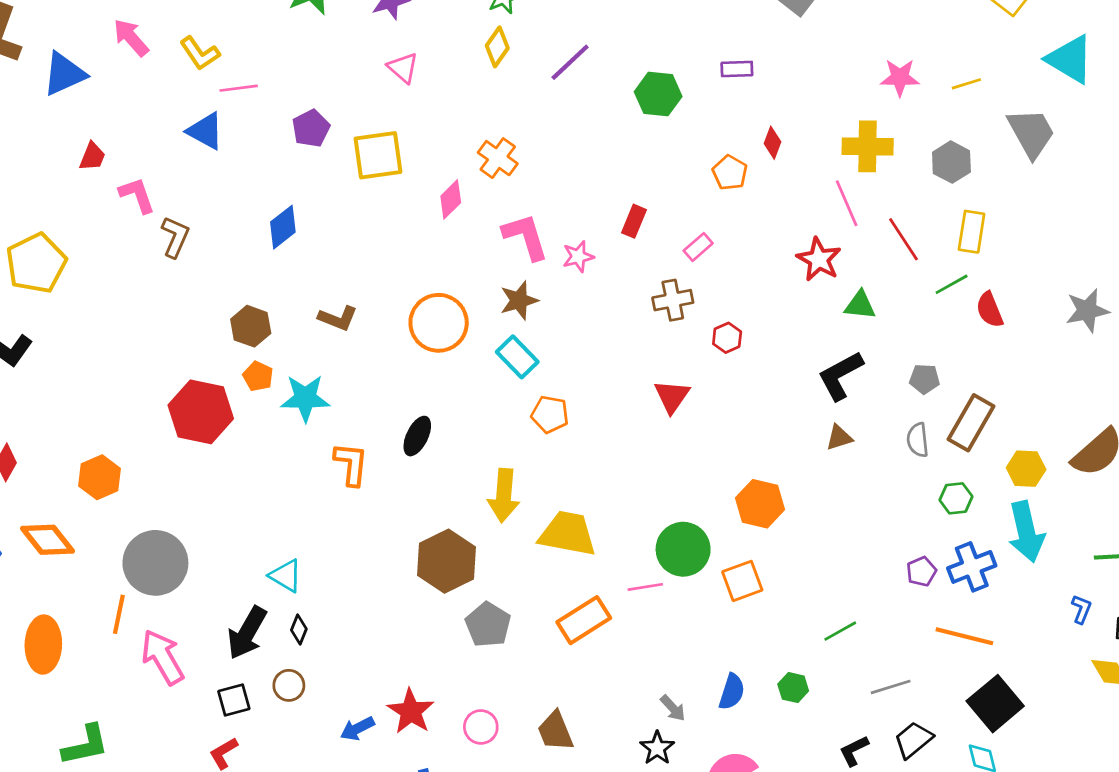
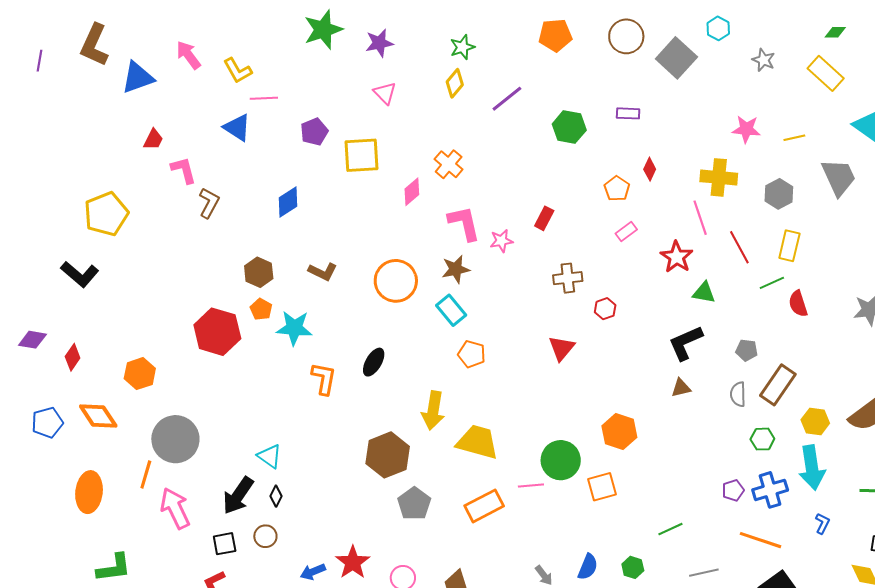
pink rectangle: (698, 247) -> (626, 231), moved
blue L-shape: (1081, 609) -> (822, 523), moved

